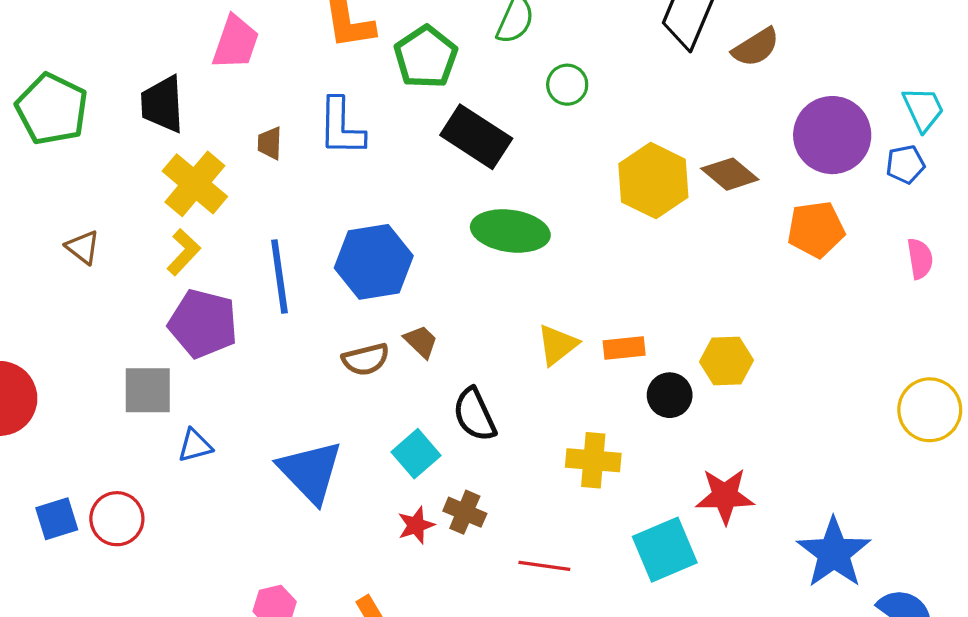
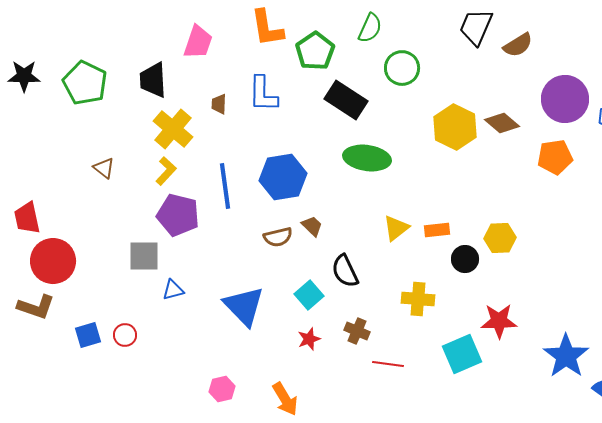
green circle: (567, 85) -> (402, 68), size x1.4
brown cross: (465, 512) -> (357, 331), moved
red circle: (117, 519) -> (125, 335), size x0.7

